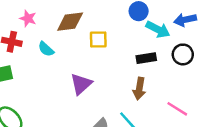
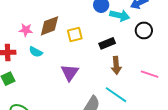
pink star: (28, 18) -> (26, 30), moved
black rectangle: (146, 58) -> (107, 43), moved

